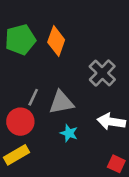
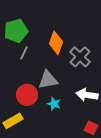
orange diamond: (56, 41) -> (56, 43), moved
gray line: (33, 97) -> (24, 53), moved
red circle: (20, 122) -> (27, 95), moved

